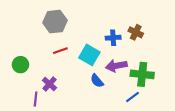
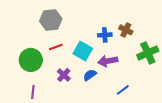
green circle: (20, 65) -> (31, 60), moved, size x1.5
green cross: (142, 74) -> (148, 53), moved, turned -30
blue semicircle: (97, 81) -> (90, 75), turned 96
purple cross: (50, 84) -> (64, 75), moved

